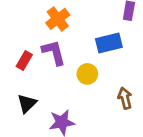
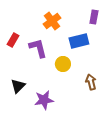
orange cross: (58, 19) -> (52, 21), moved
red rectangle: (24, 61) -> (13, 40), moved

